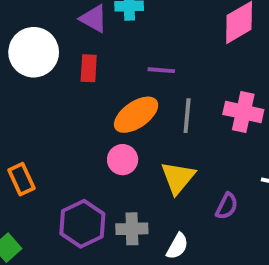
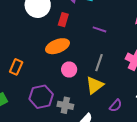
orange ellipse: (136, 115) -> (57, 46), moved
gray line: (187, 116) -> (99, 63), moved
orange rectangle: (21, 179) -> (16, 67), turned 35

